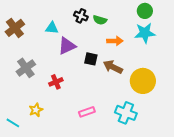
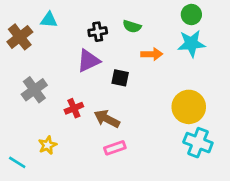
black cross: (81, 16) -> (98, 32), moved, turned -32
cyan triangle: (52, 28) -> (49, 20), moved
brown arrow: (113, 67) -> (107, 119), moved
cyan cross: (126, 113) -> (198, 143), moved

